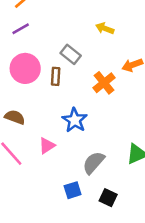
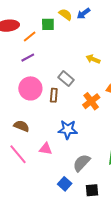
blue star: (75, 120) -> (68, 130), turned -30
pink triangle: (47, 146) -> (46, 149), turned 40
blue square: (73, 190) -> (65, 184), turned -32
black square: (108, 198) -> (92, 190), turned -32

